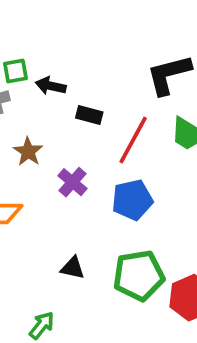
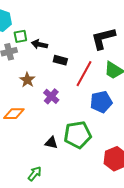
blue pentagon: (132, 200) -> (101, 102), moved
green pentagon: (139, 276) -> (78, 135), moved

